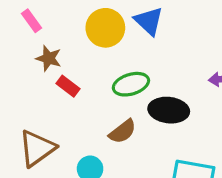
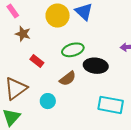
red rectangle: (68, 86) -> (37, 61), moved

